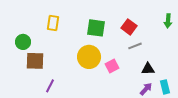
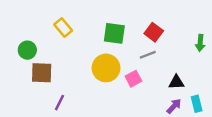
green arrow: (168, 21) -> (200, 43), moved
yellow rectangle: (53, 23) -> (63, 27), turned -49
gray line: (135, 46) -> (148, 55), moved

